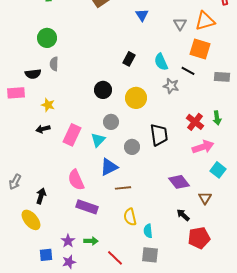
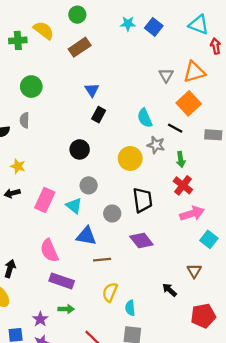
blue triangle: (142, 15) -> (92, 90), moved
green circle: (47, 38) -> (31, 87), moved
orange square: (200, 49) -> (189, 103), turned 30
black rectangle: (129, 59) -> (99, 115), moved
yellow circle: (136, 98) -> (130, 158), moved
green arrow: (217, 118) -> (181, 160), moved
cyan triangle: (98, 140) -> (74, 206), turned -35
blue triangle: (109, 167) -> (86, 236), turned 36
purple diamond: (179, 182) -> (141, 240), moved
yellow semicircle: (130, 217) -> (110, 292), turned 36
red pentagon: (199, 238) -> (203, 316), moved
green arrow: (91, 241) -> (66, 309), moved

